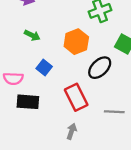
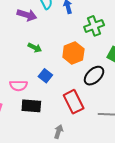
gray arrow: (72, 131) -> (59, 132), moved

